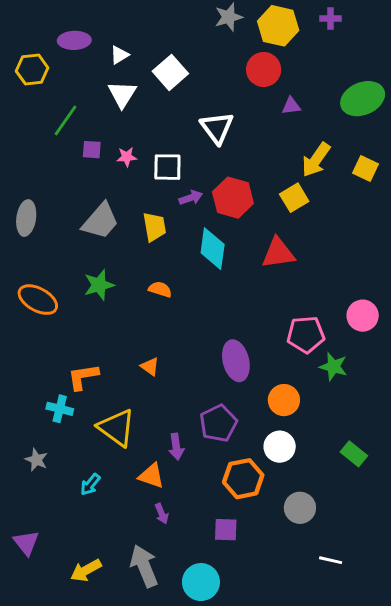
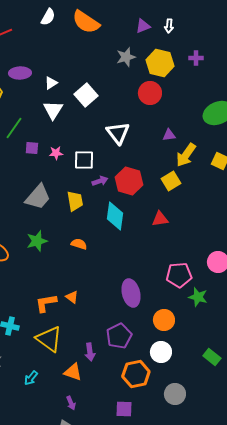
purple triangle: (291, 106) -> (169, 135), moved
red triangle: (278, 253) -> (160, 219), size x0.7
orange L-shape: (83, 377) -> (46, 303), moved
purple arrow: (162, 514) -> (71, 403), moved

